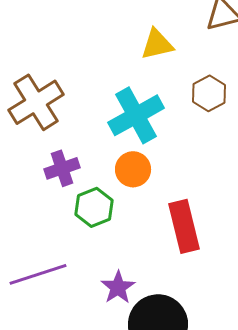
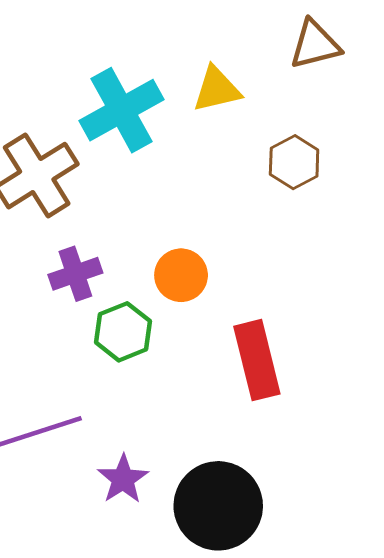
cyan cross: (136, 115) -> (122, 110), moved
purple star: (118, 287) -> (123, 479), moved

